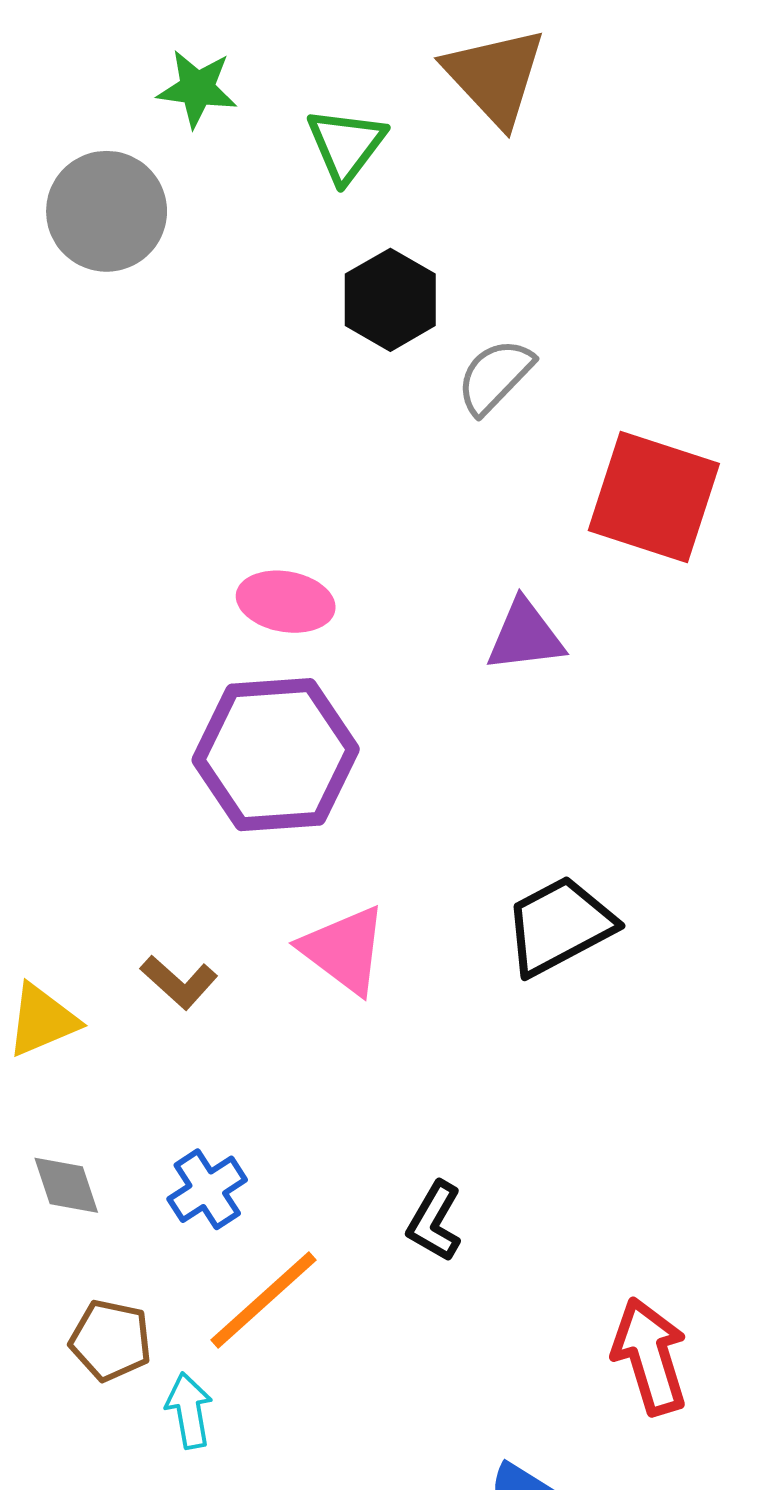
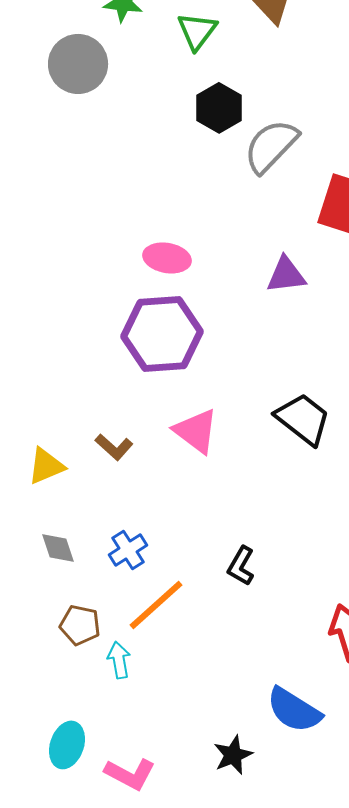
gray semicircle: (495, 376) -> (271, 146), size x1.4
black trapezoid: (559, 926) -> (303, 419), turned 66

